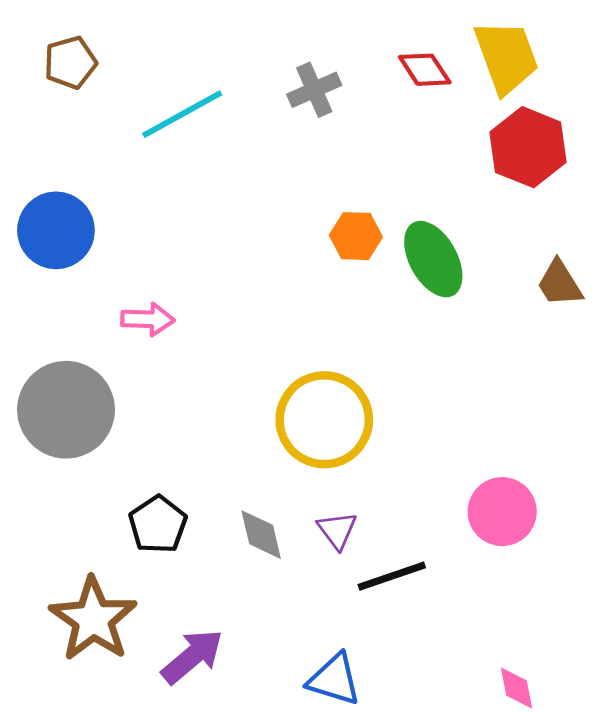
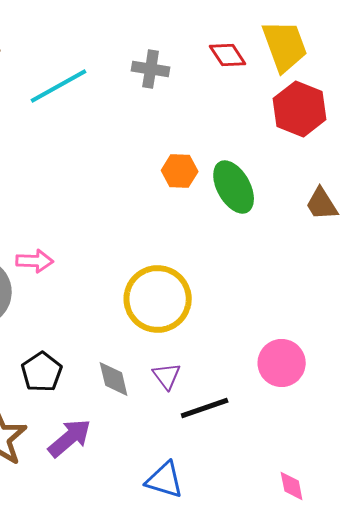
gray cross: (314, 90) -> (151, 69), turned 33
pink arrow: (148, 319) -> (35, 261), moved
purple arrow: (192, 657) -> (70, 438), moved

